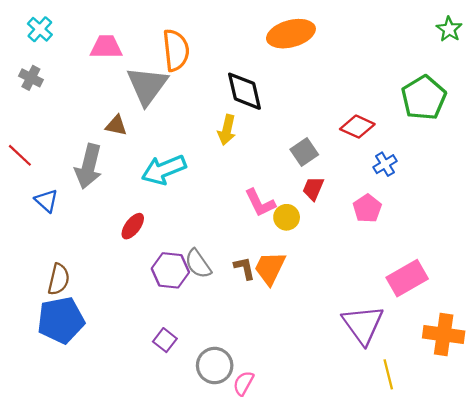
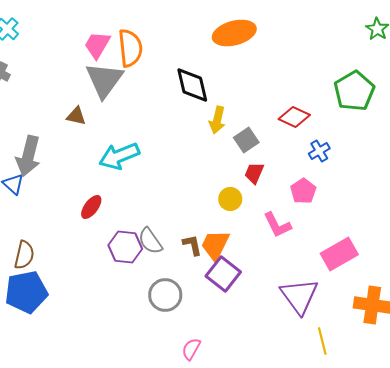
pink trapezoid: (106, 47) -> (97, 45), moved, turned -60
yellow arrow: (227, 130) -> (217, 120), moved
gray arrow: (89, 166) -> (28, 156), moved
pink L-shape: (260, 203) -> (277, 225), moved
purple square: (165, 340) -> (223, 274), moved, size x1.6
gray circle: (215, 366) -> (165, 295), moved

